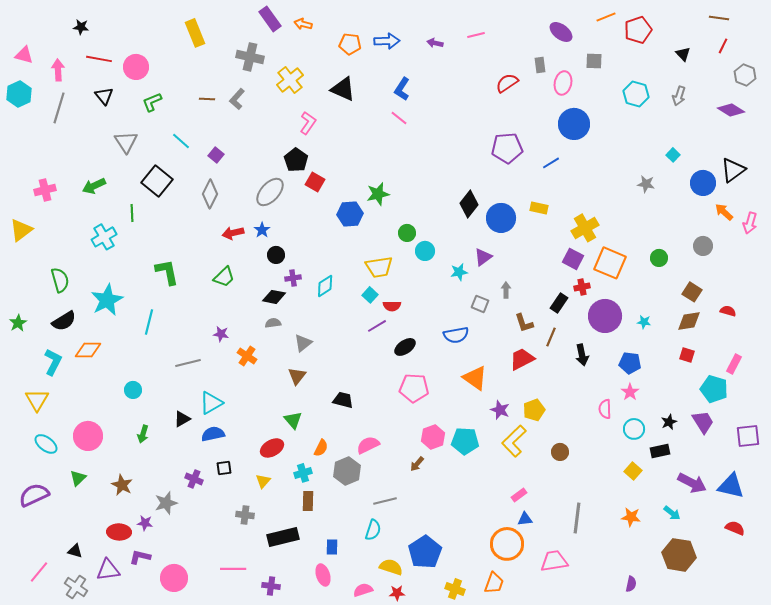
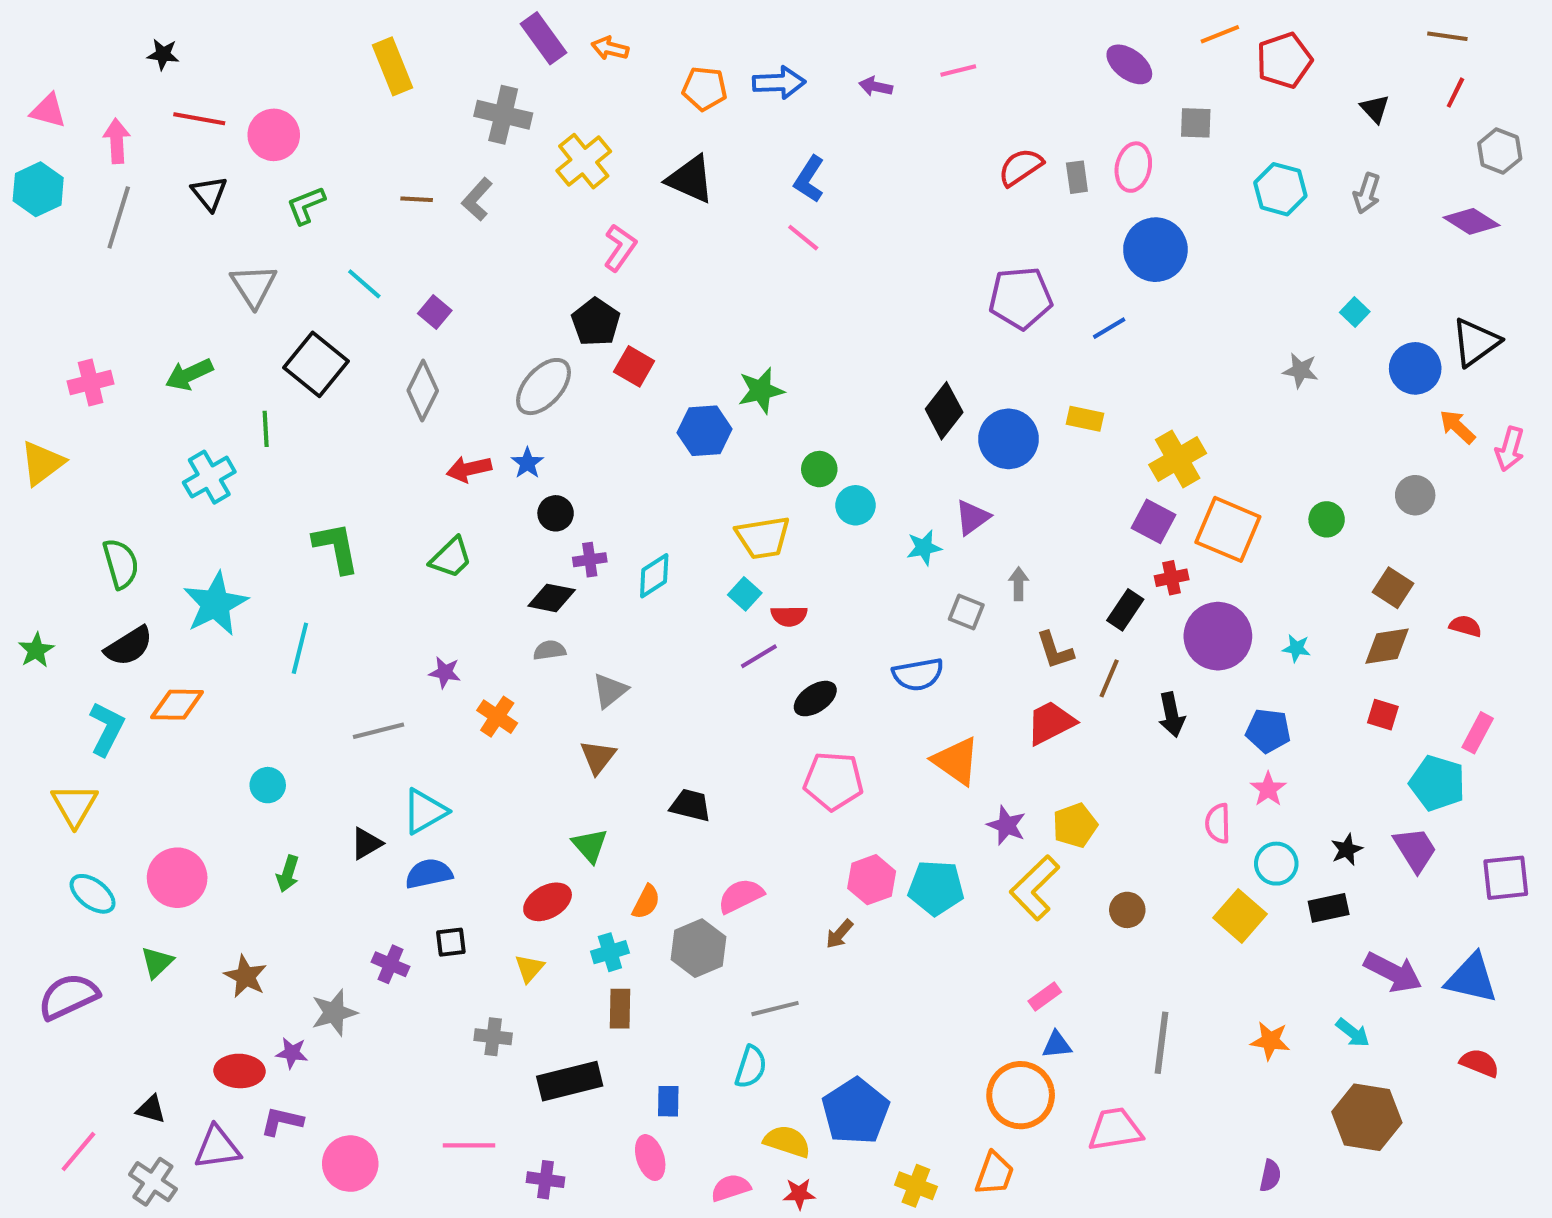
gray rectangle: (540, 65) -> (1077, 177), moved
yellow square: (633, 471) -> (1240, 916), moved, size x1.4

